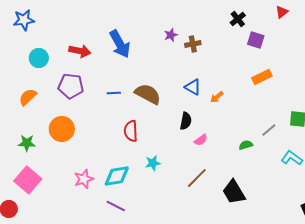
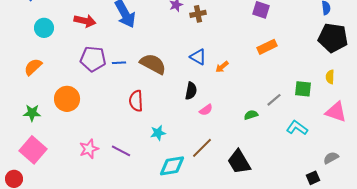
purple pentagon: (71, 86) -> (93, 59), moved
cyan diamond: (117, 176) -> (172, 166), moved
purple line: (116, 206) -> (121, 151), moved

